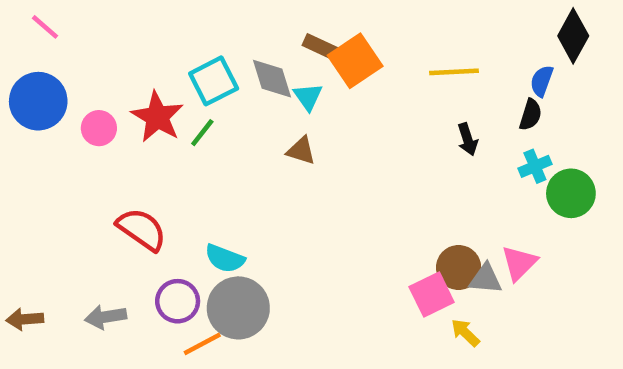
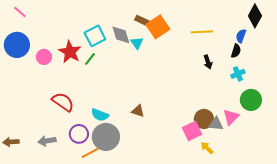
brown triangle: (301, 151) -> (138, 111), moved
green circle: (571, 193) -> (251, 100), moved

